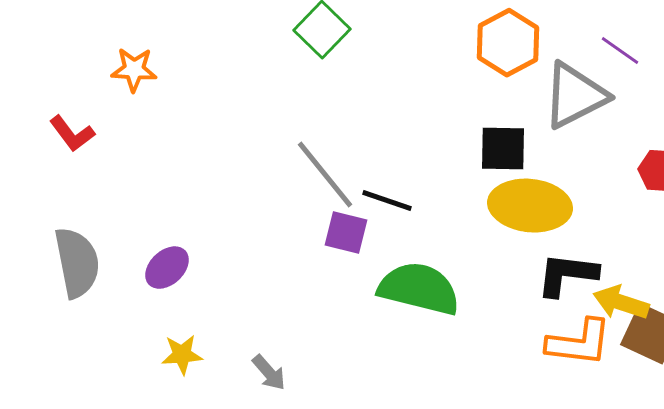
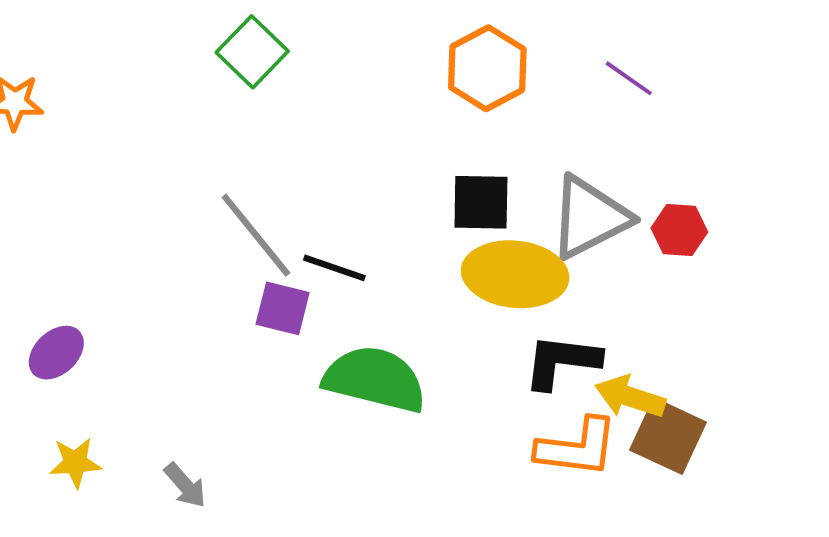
gray triangle: (575, 96) -> (590, 217), moved

